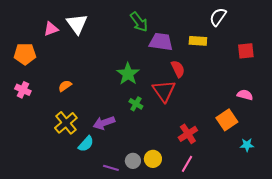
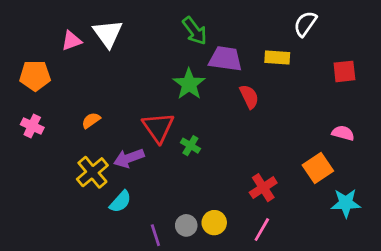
green star: (128, 74) -> (189, 84), moved
red triangle: (164, 91) -> (158, 127), moved
purple arrow: (104, 123) -> (129, 158), moved
cyan star: (247, 145) -> (346, 203), size x1.5
purple line: (111, 168) -> (155, 235), turned 56

